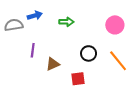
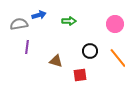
purple line: (33, 50) -> (27, 47), moved
brown triangle: (53, 64) -> (56, 61), turned 40

